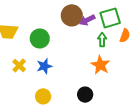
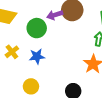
purple arrow: (87, 20) -> (55, 15), moved

